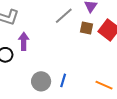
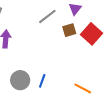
brown square: (86, 28) -> (69, 30), turned -32

